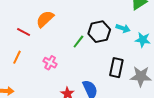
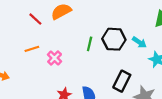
green line: (78, 42) -> (90, 44), turned -40
orange line: (17, 57) -> (32, 49), moved, turned 32

